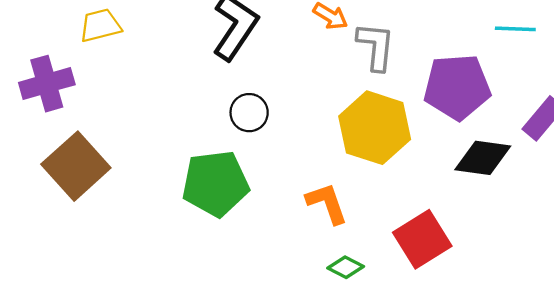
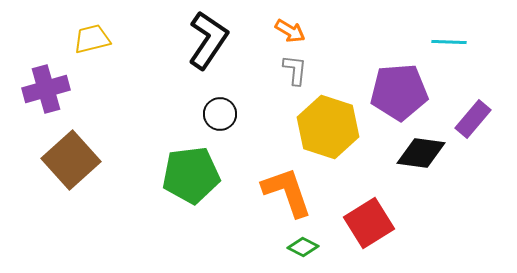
gray L-shape: (376, 46) -> (295, 70), moved, size x0.7
orange L-shape: (327, 203) -> (287, 192), size x1.4

